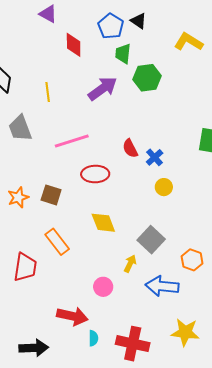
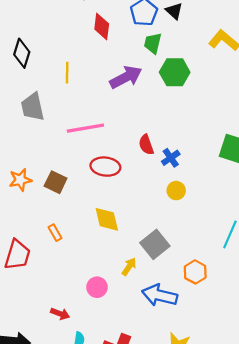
orange rectangle: (57, 242) -> (55, 233), size x0.6
red arrow: (72, 316) -> (60, 314), size x0.6

